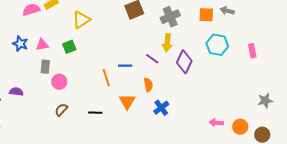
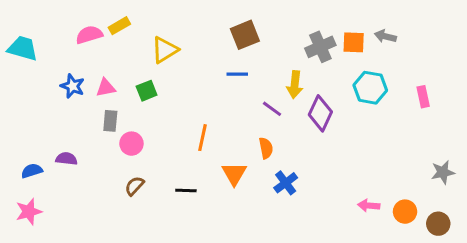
gray cross: (170, 17) -> (320, 47), moved
blue line: (125, 66) -> (237, 74), moved
orange line: (106, 78) -> (203, 138), turned 30

